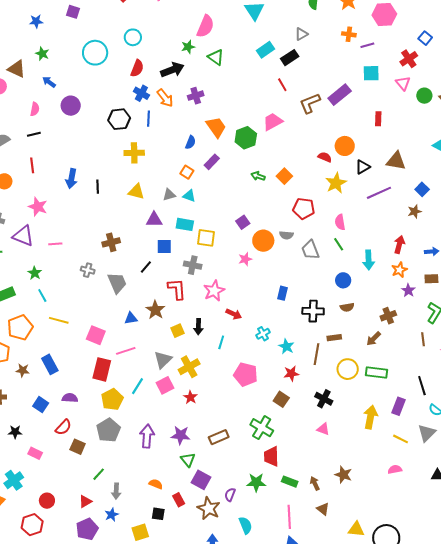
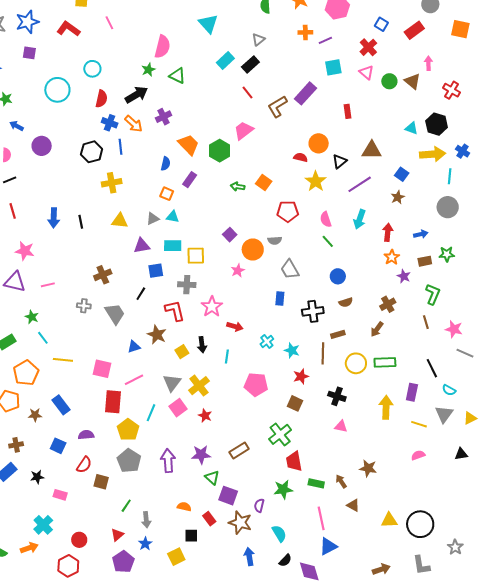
gray trapezoid: (310, 250) -> (290, 269), moved
cyan arrow: (369, 260) -> (360, 219), moved, turned 30
green cross: (262, 428) -> (280, 434), turned 30

